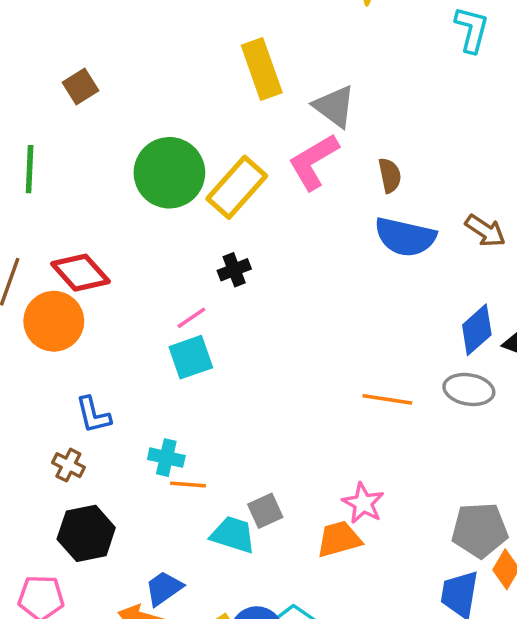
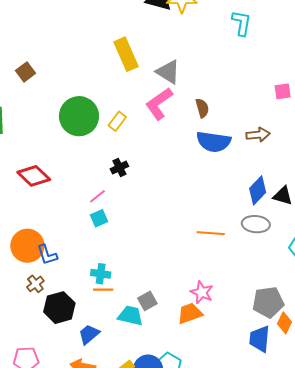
yellow rectangle: (237, 187) -> (117, 121), size x0.6
brown arrow: (485, 231) -> (258, 135), turned -35
orange circle: (54, 321) -> (27, 246), moved
cyan square: (191, 357) -> (99, 218), size x0.7
cyan cross: (166, 458) -> (101, 274), moved
brown cross: (68, 465) -> (35, 284), turned 30
black hexagon: (86, 533) -> (59, 308), moved
blue trapezoid: (164, 588) -> (89, 334), moved

